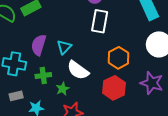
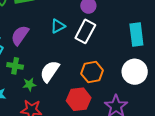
cyan triangle: (64, 47) -> (58, 26), moved
white semicircle: (78, 70) -> (50, 71), turned 70

